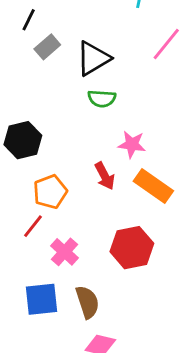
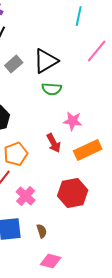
gray rectangle: (47, 47) -> (14, 64), moved
orange rectangle: (153, 186) -> (88, 150), turned -60
brown semicircle: (87, 302) -> (42, 231), size x0.6

